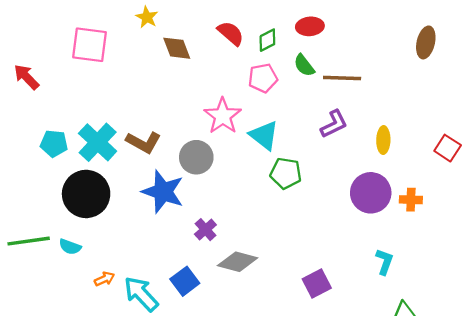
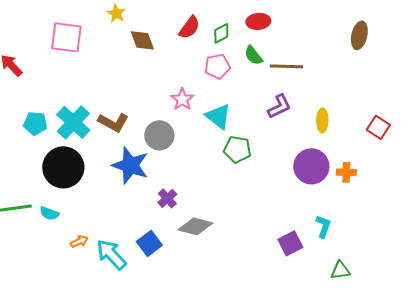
red semicircle: (231, 33) -> (189, 27), turned 85
pink star: (223, 116) -> (182, 99), size x0.7
purple square: (317, 283) -> (290, 243), moved

